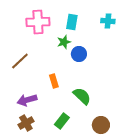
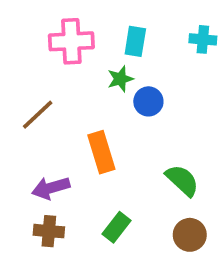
orange rectangle: (54, 81) -> (101, 152), size x1.5
green semicircle: (82, 96) -> (182, 180), moved
brown cross: (26, 123) -> (49, 231), turned 35

